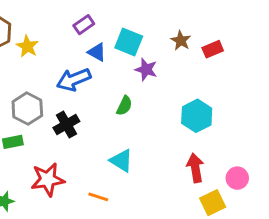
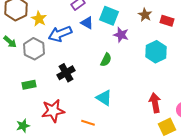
red rectangle: (213, 49) -> (167, 21), turned 40
blue arrow: (74, 80) -> (60, 34), moved
gray hexagon: (27, 109) -> (34, 49), moved
cyan hexagon: (197, 116) -> (156, 52), moved

